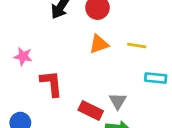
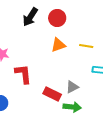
gray triangle: (118, 101) -> (72, 87), turned 32

